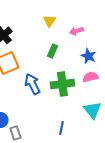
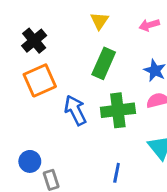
pink arrow: (76, 31) -> (149, 25), moved
green rectangle: (52, 51) -> (104, 63), size x1.5

